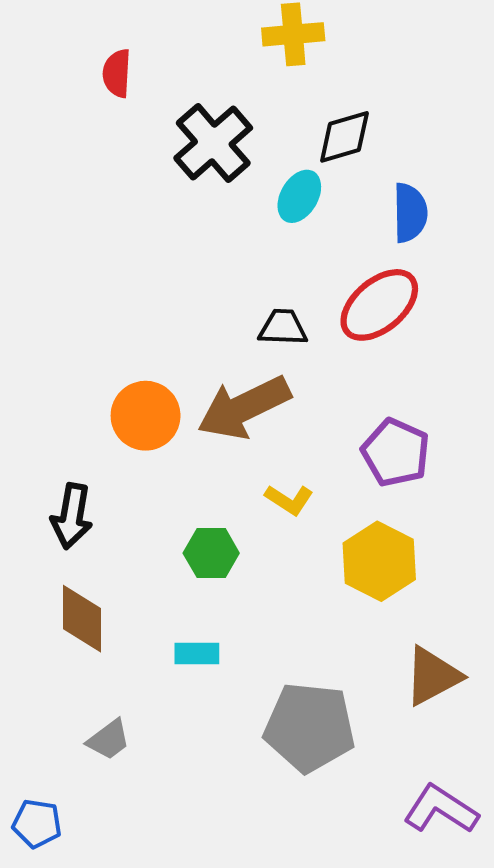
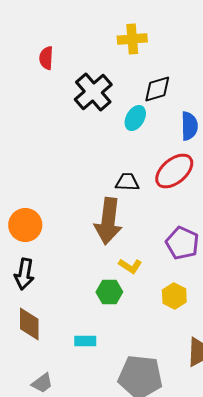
brown arrow: (244, 407) -> (108, 221), turned -57
orange circle: (146, 416) -> (25, 225), moved
green hexagon: (211, 553) -> (109, 292), moved
yellow hexagon: (379, 561) -> (174, 296), size x0.7

